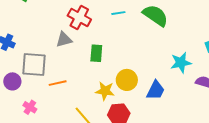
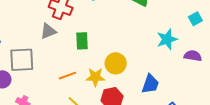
orange line: (58, 83) -> (67, 76), moved
blue trapezoid: (156, 90) -> (150, 84), moved

